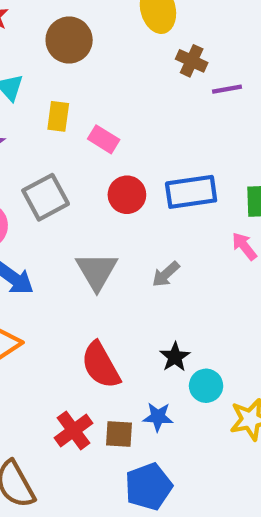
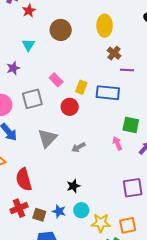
yellow rectangle: (58, 116) -> (81, 87), moved
pink rectangle: (104, 139) -> (56, 80), moved
blue rectangle: (191, 192) -> (108, 93), moved
red semicircle: (101, 365) -> (24, 179), moved
cyan circle: (206, 386) -> (81, 210), moved

